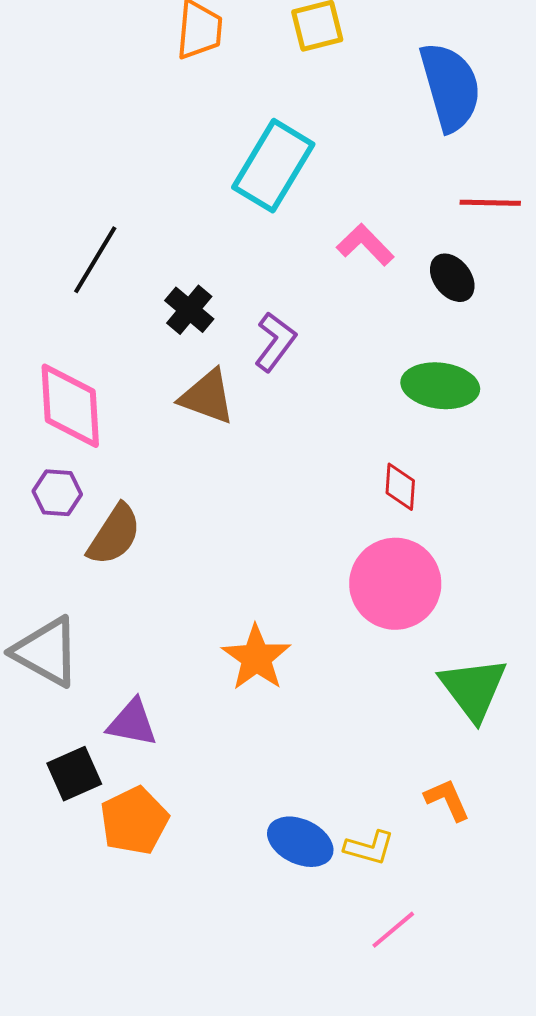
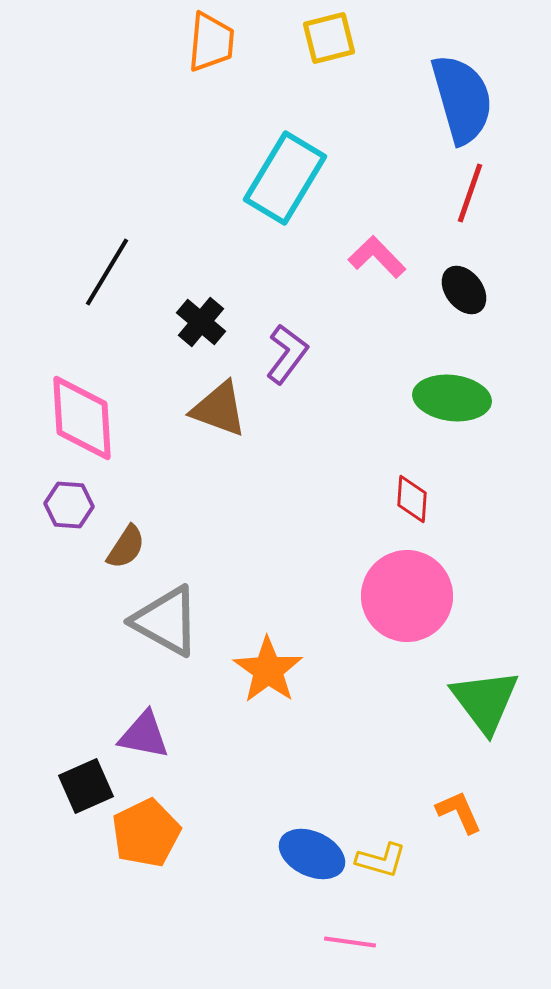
red line: (490, 203) -> (470, 193), moved, turned -72
brown semicircle: (114, 535) -> (126, 547), size x0.7
gray triangle: (46, 652) -> (166, 621), moved
pink line: (393, 930) -> (350, 942), moved, turned 48

